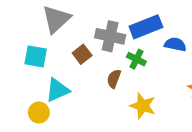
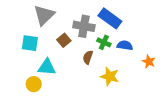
blue rectangle: (146, 27) -> (110, 18), turned 60
blue semicircle: (175, 44) -> (125, 45), moved
cyan triangle: (57, 90) -> (47, 67), turned 30

